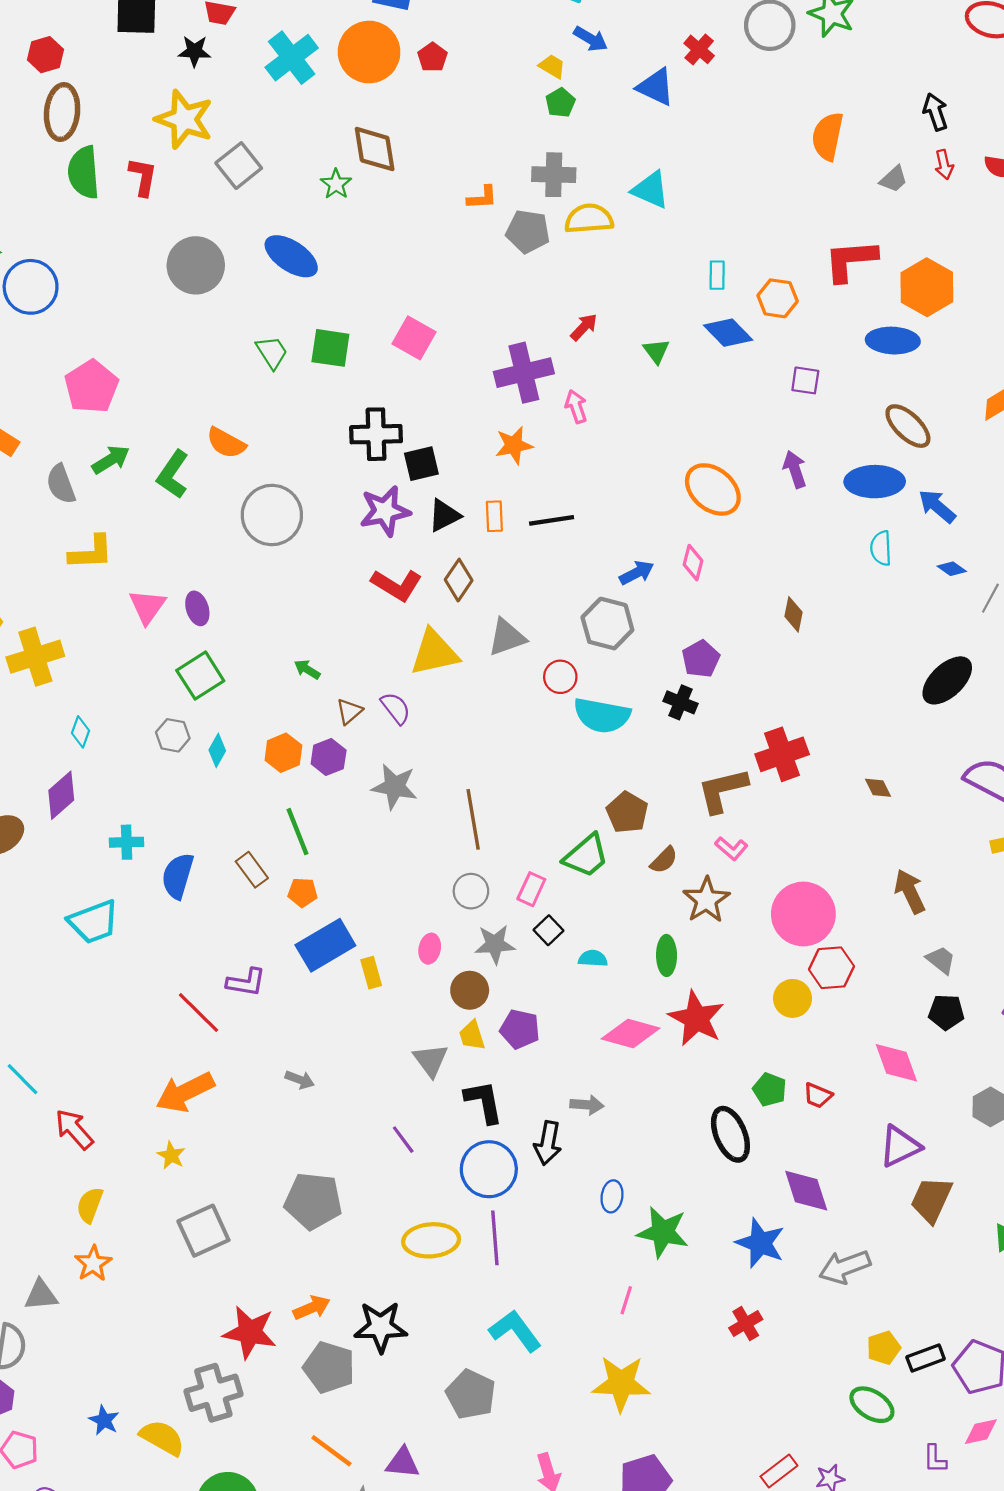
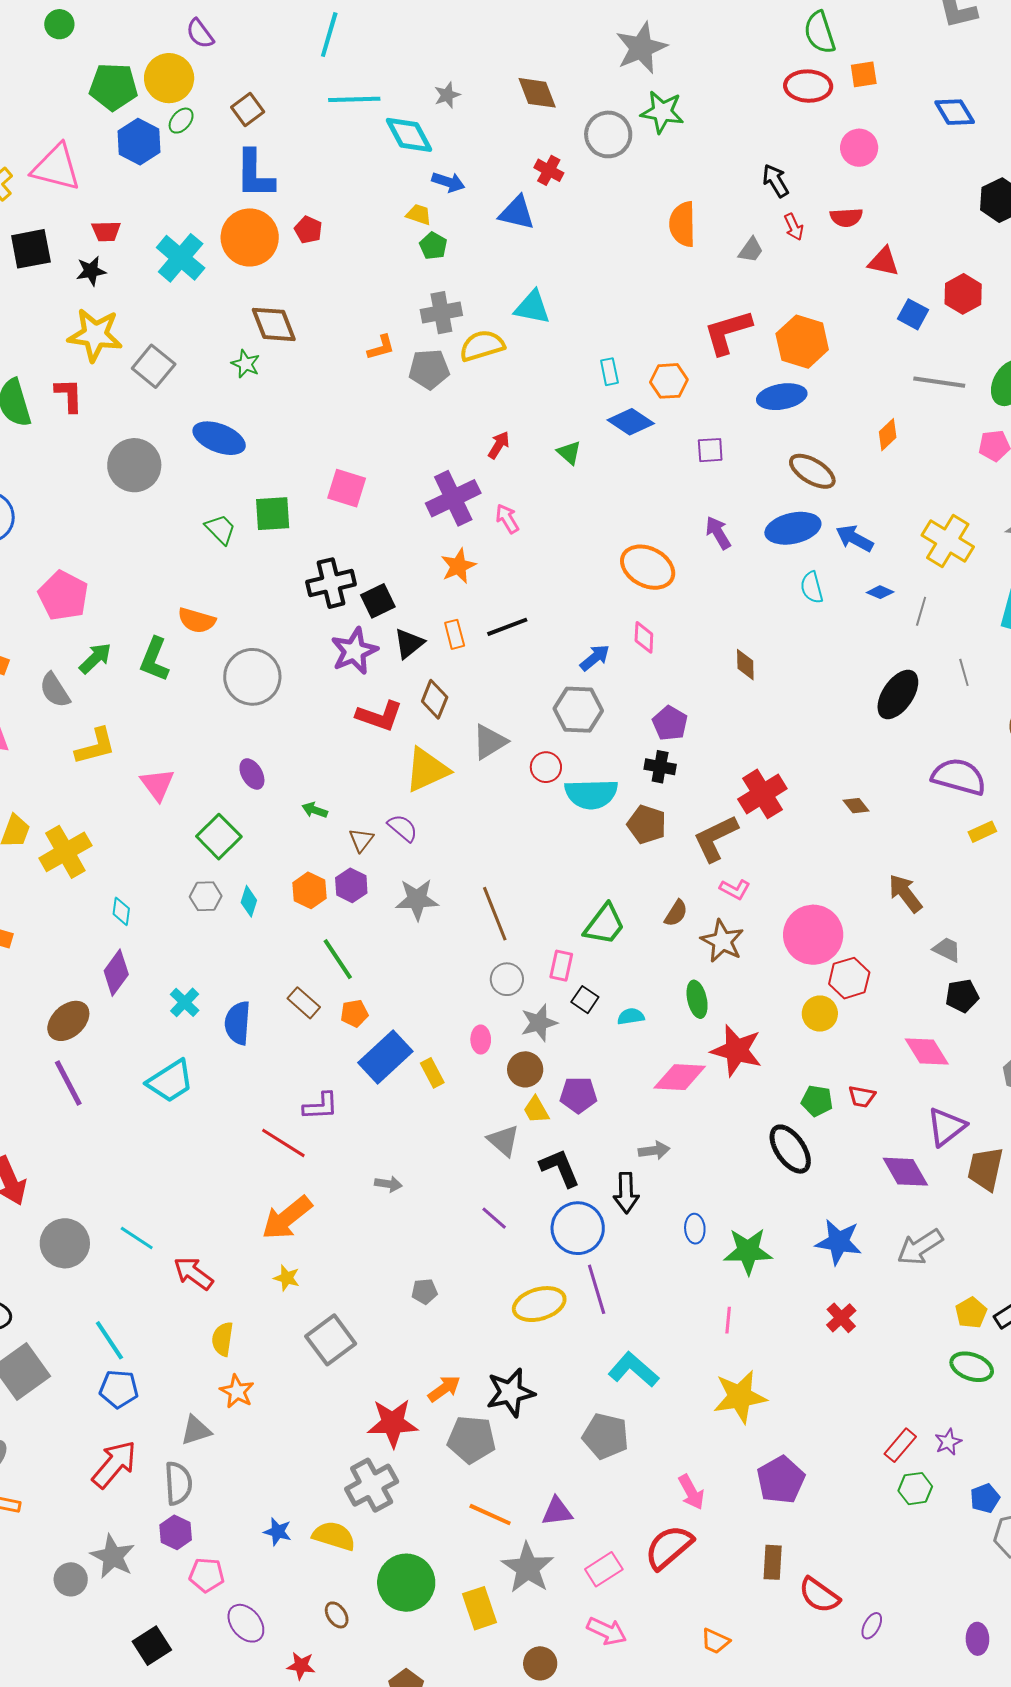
purple ellipse: (197, 608) -> (252, 774), moved
brown pentagon: (627, 812) -> (647, 824), moved
cyan cross: (127, 842) -> (185, 1002), turned -32
purple diamond: (806, 1191) -> (905, 1172), moved
gray pentagon: (313, 1201) -> (425, 1291), size x0.5

